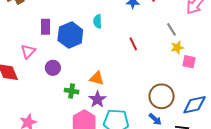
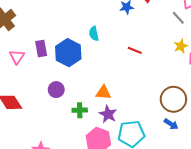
gray line: (171, 29) -> (178, 18), moved
red line: (133, 44) -> (135, 50), turned -32
pink triangle: (28, 51) -> (17, 57), moved

